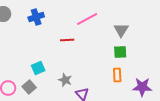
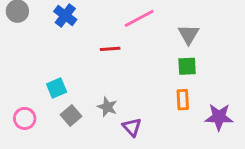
blue cross: (36, 17) -> (65, 15), turned -35
cyan square: (38, 68) -> (57, 88), moved
gray square: (29, 87) -> (71, 116), moved

